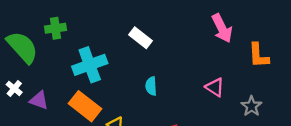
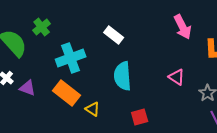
green cross: (55, 28) -> (42, 27), turned -30
cyan semicircle: (151, 86) -> (123, 76), size x1.8

